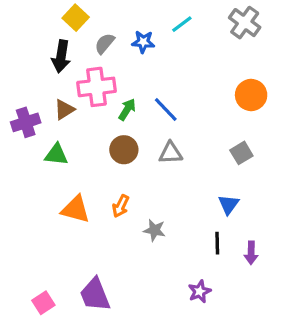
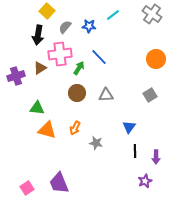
blue line: (166, 109) -> (99, 57), moved
green triangle: (56, 155) -> (37, 108), moved
blue triangle: (229, 204) -> (129, 127), moved
purple star: (200, 291) -> (145, 181), moved

